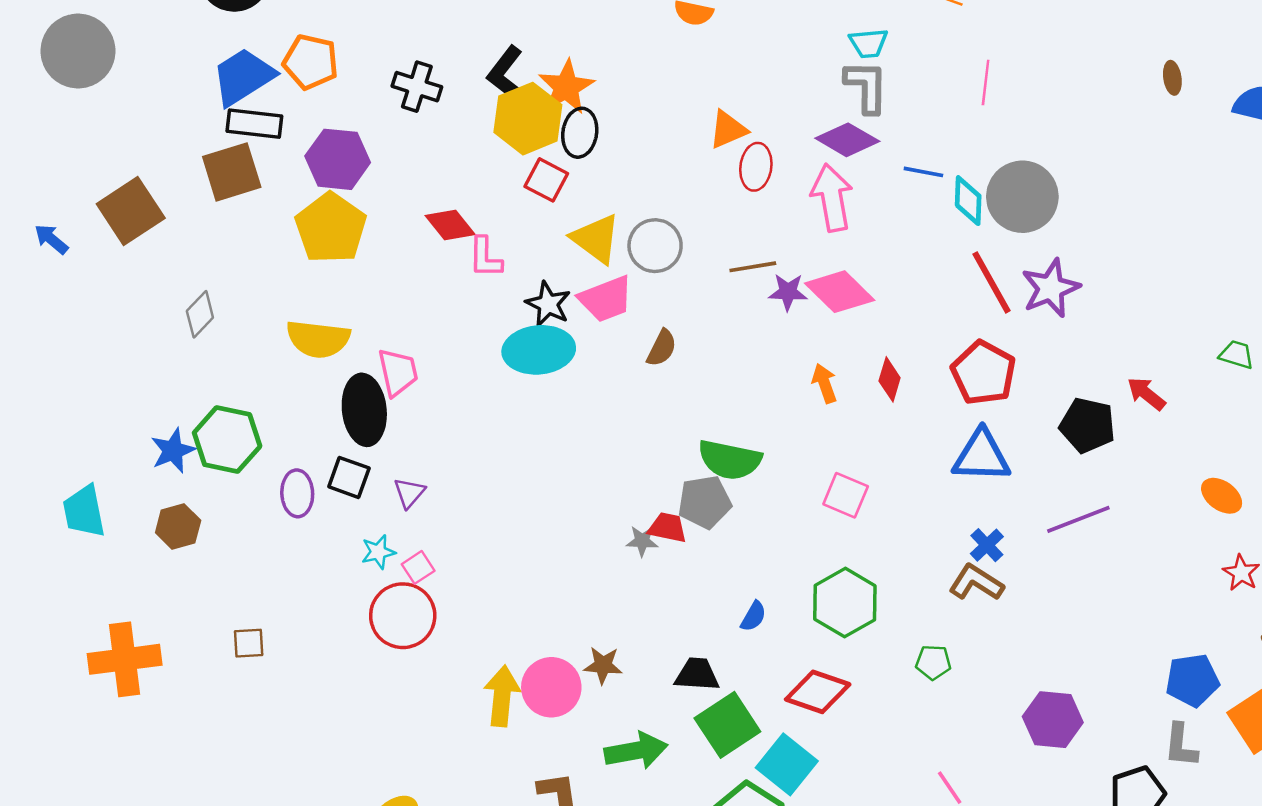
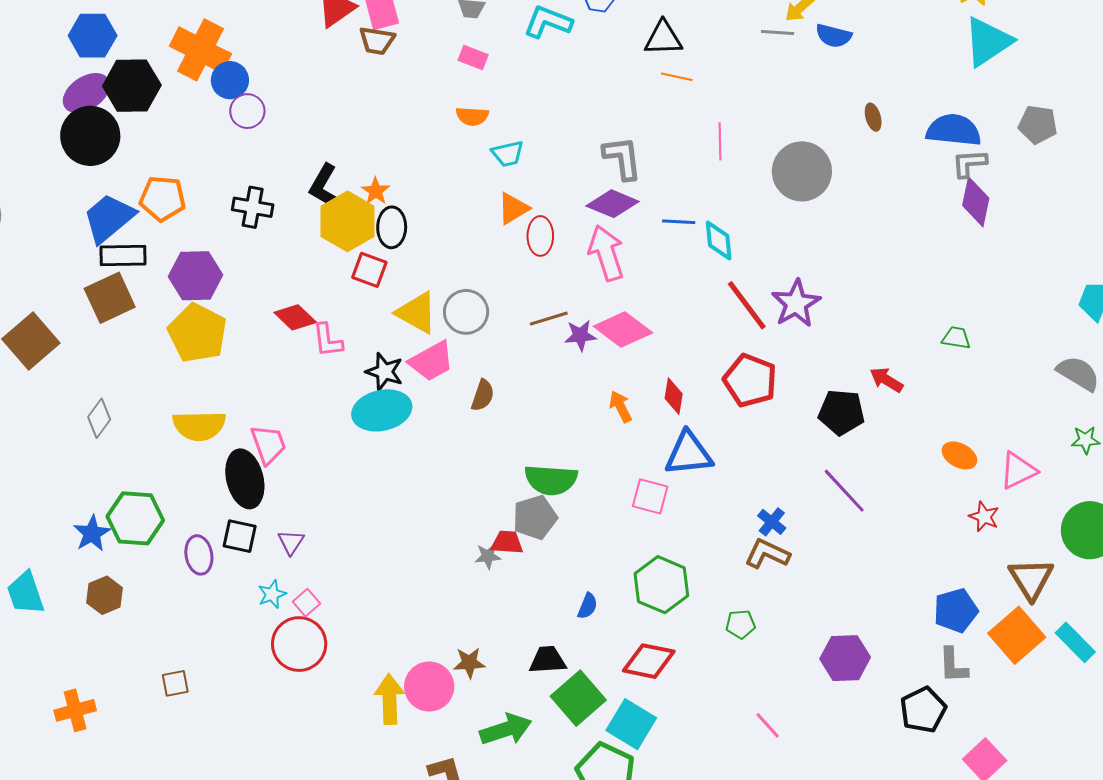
cyan trapezoid: (869, 43) -> (508, 154), moved
orange star: (566, 87) -> (376, 191), size x0.6
gray circle: (1022, 197) -> (802, 171), moved
blue triangle: (982, 456) -> (689, 454), moved
purple line: (1078, 519) -> (844, 491), turned 76
orange cross: (125, 659) -> (75, 710), size x0.7

